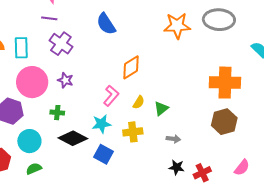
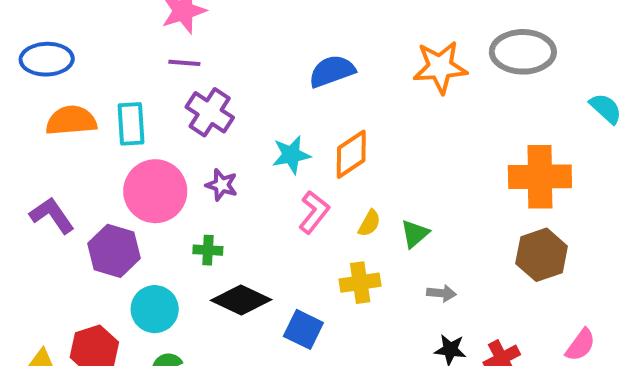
blue semicircle: (106, 24) -> (332, 71), moved, turned 105
cyan star: (101, 124) -> (291, 155), moved

